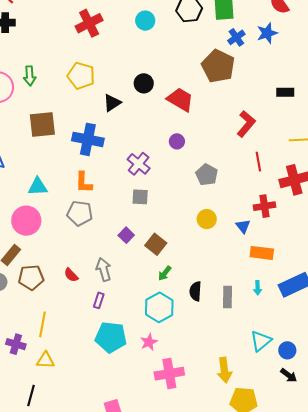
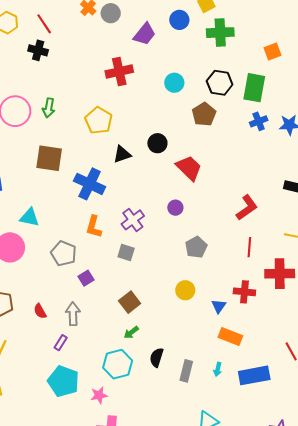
brown pentagon: (218, 66) -> (204, 114), moved, size x0.7
orange L-shape: (84, 182) -> (94, 227), moved
purple square: (126, 235) -> (86, 278), moved

